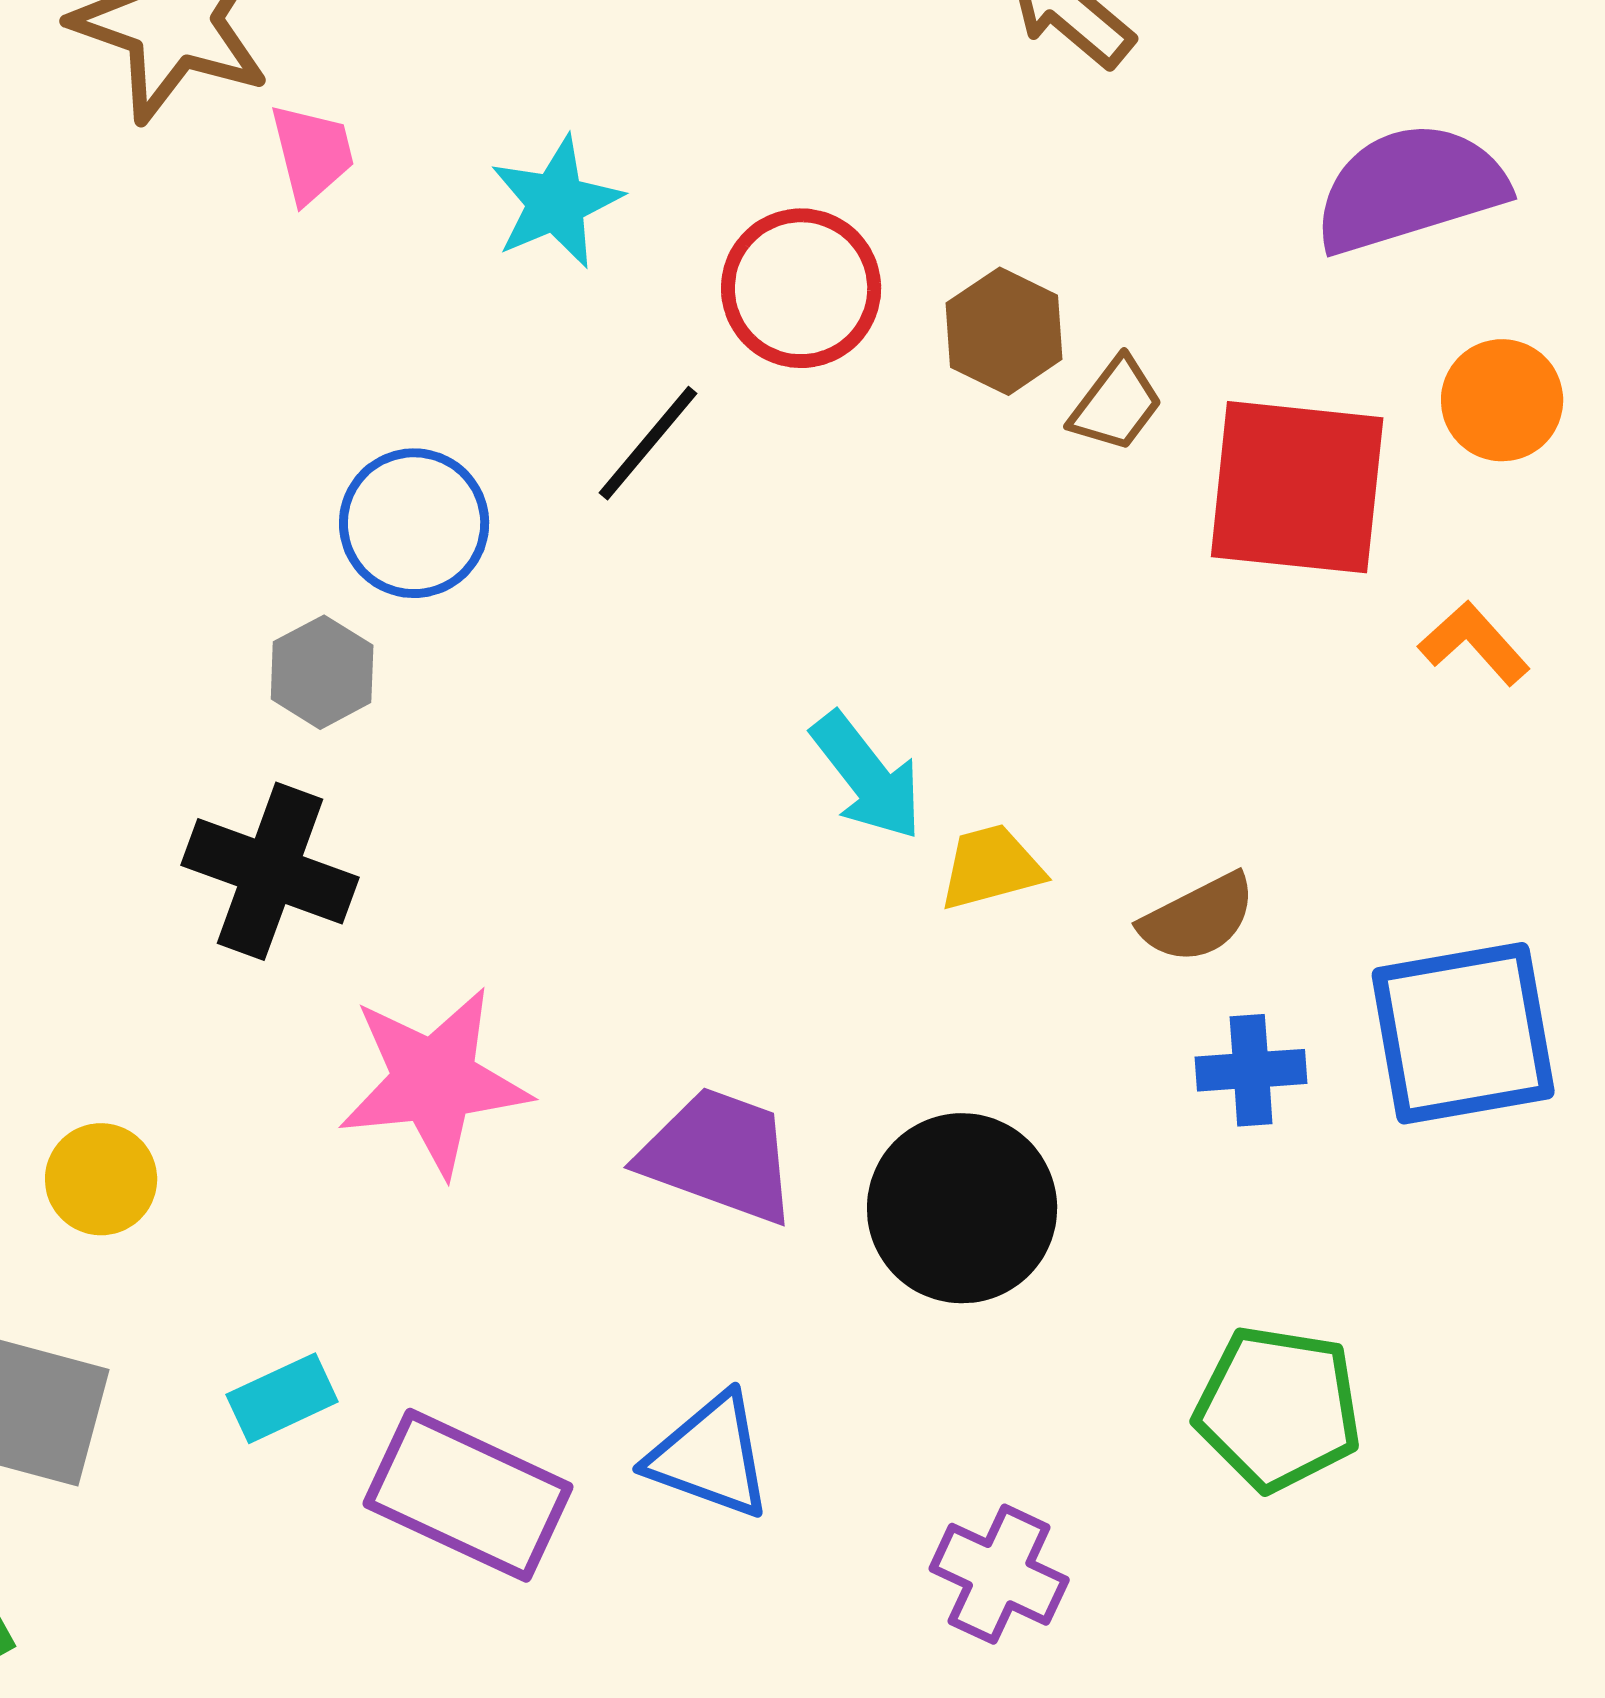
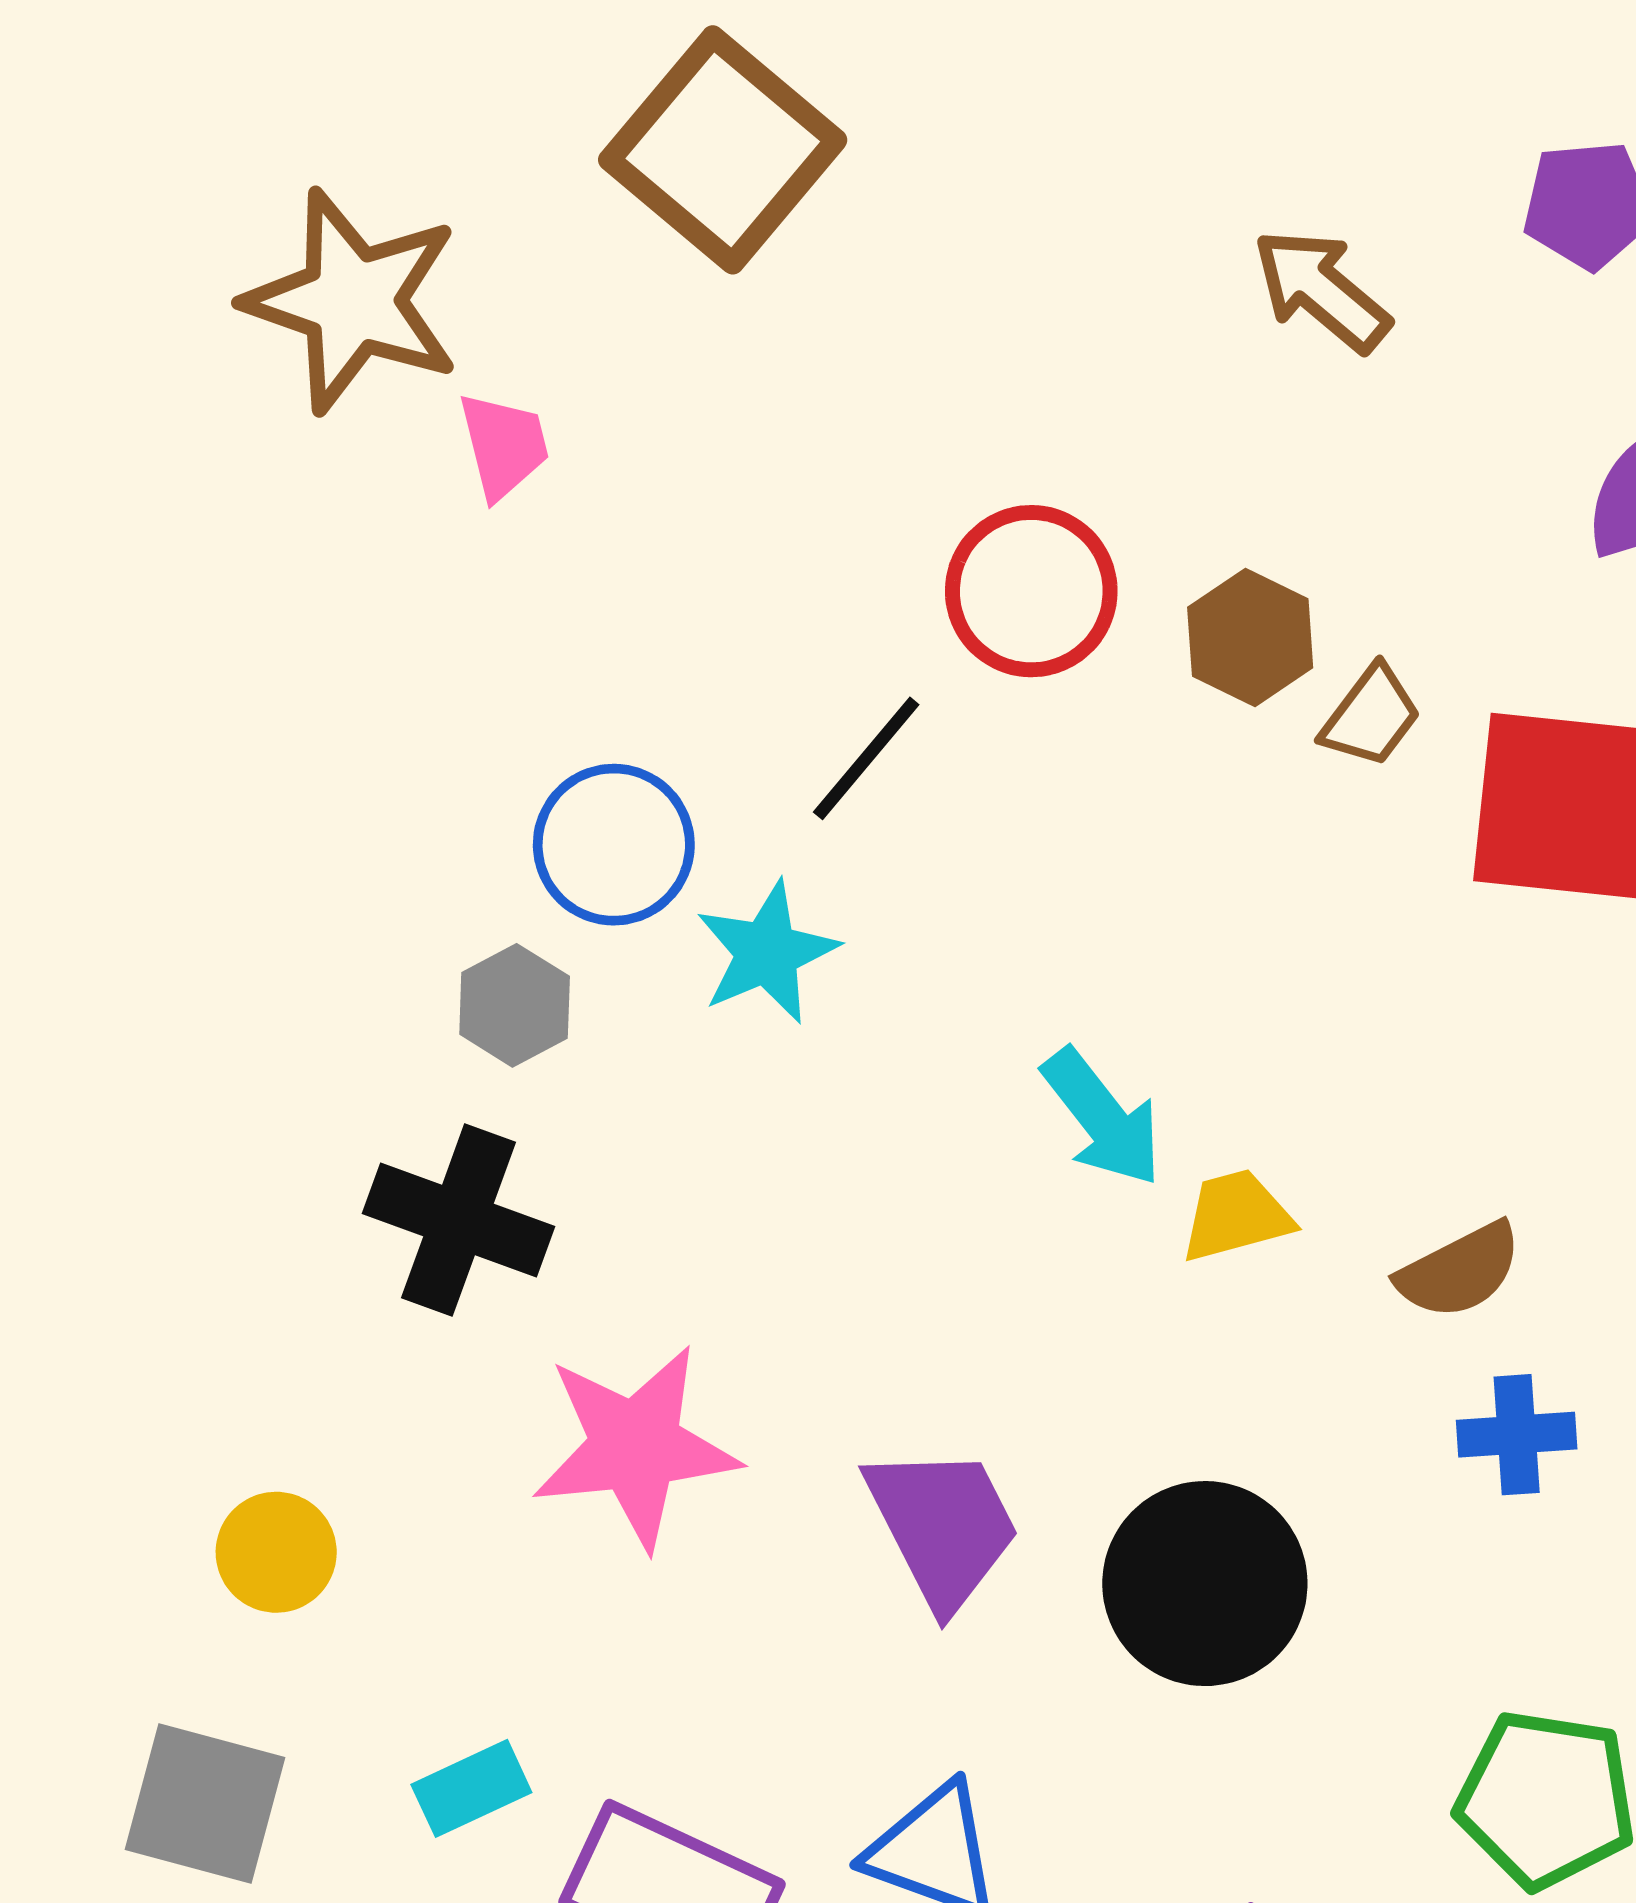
cyan star: (556, 202) -> (767, 952), moved
purple trapezoid: (719, 1155) -> (943, 1526), turned 43

